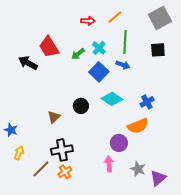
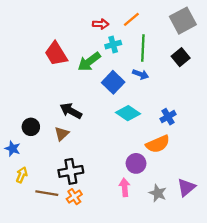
cyan cross: (99, 48) -> (113, 45), moved, turned 32
black square: (158, 50) -> (181, 57), turned -35
green arrow: (78, 54) -> (89, 62), size x1.5
black arrow: (28, 63) -> (71, 111), moved
black circle: (81, 106) -> (31, 127), moved
brown line: (41, 169) -> (47, 193), turned 54
purple triangle: (158, 178) -> (186, 187), moved

